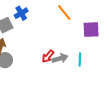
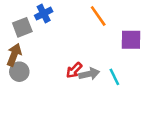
cyan line: (80, 60) -> (114, 77), turned -32

